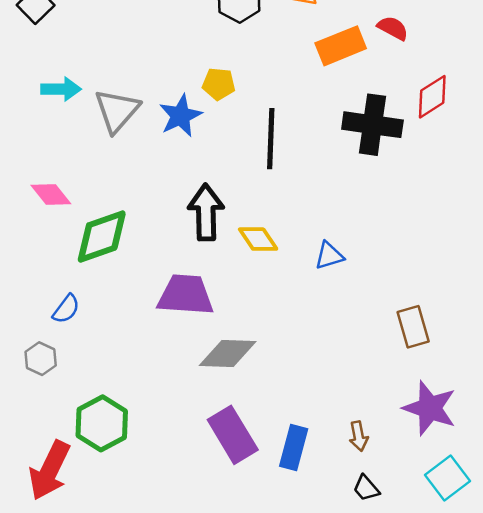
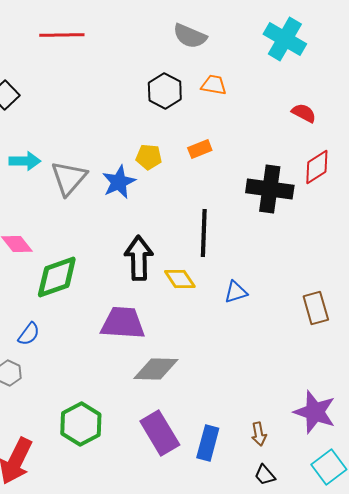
red semicircle: (393, 28) -> (304, 113), moved
orange rectangle: (341, 46) -> (200, 149), moved, size x0.6
black line: (271, 139) -> (204, 233), moved
brown rectangle: (413, 327) -> (316, 308), moved
green hexagon: (102, 423) -> (81, 424), moved

